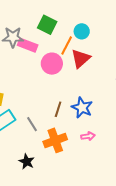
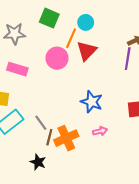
pink rectangle: (28, 45) -> (17, 69), moved
brown line: (58, 109) -> (49, 137), moved

